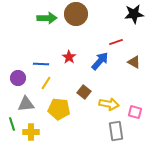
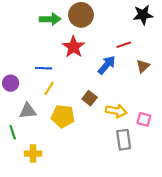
red star: (69, 57) -> (74, 47), moved, size x1.5
brown triangle: (134, 62) -> (143, 66), turned 48
purple circle: (18, 78) -> (11, 83), moved
yellow cross: (31, 132) -> (33, 154), moved

